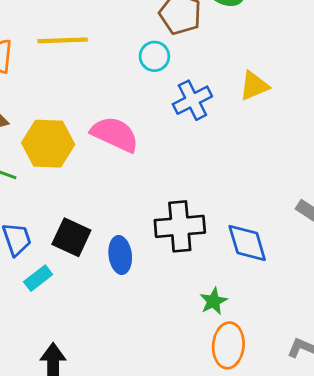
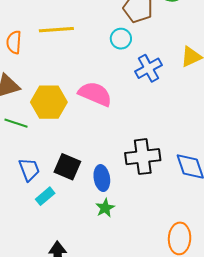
green star: (213, 301) -> (105, 208), moved

